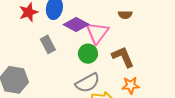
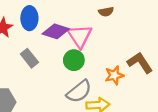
brown L-shape: (123, 57) -> (140, 63), moved
orange star: (131, 85) -> (114, 75), moved

